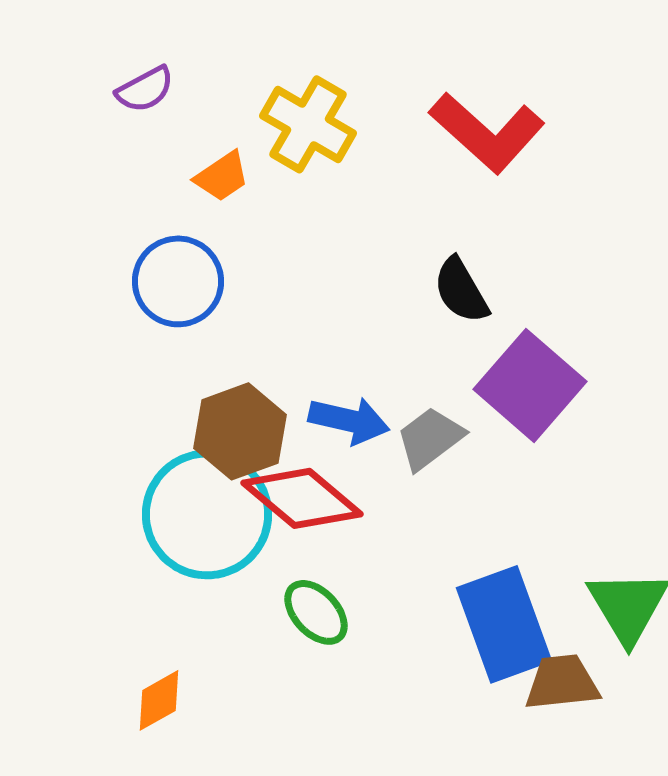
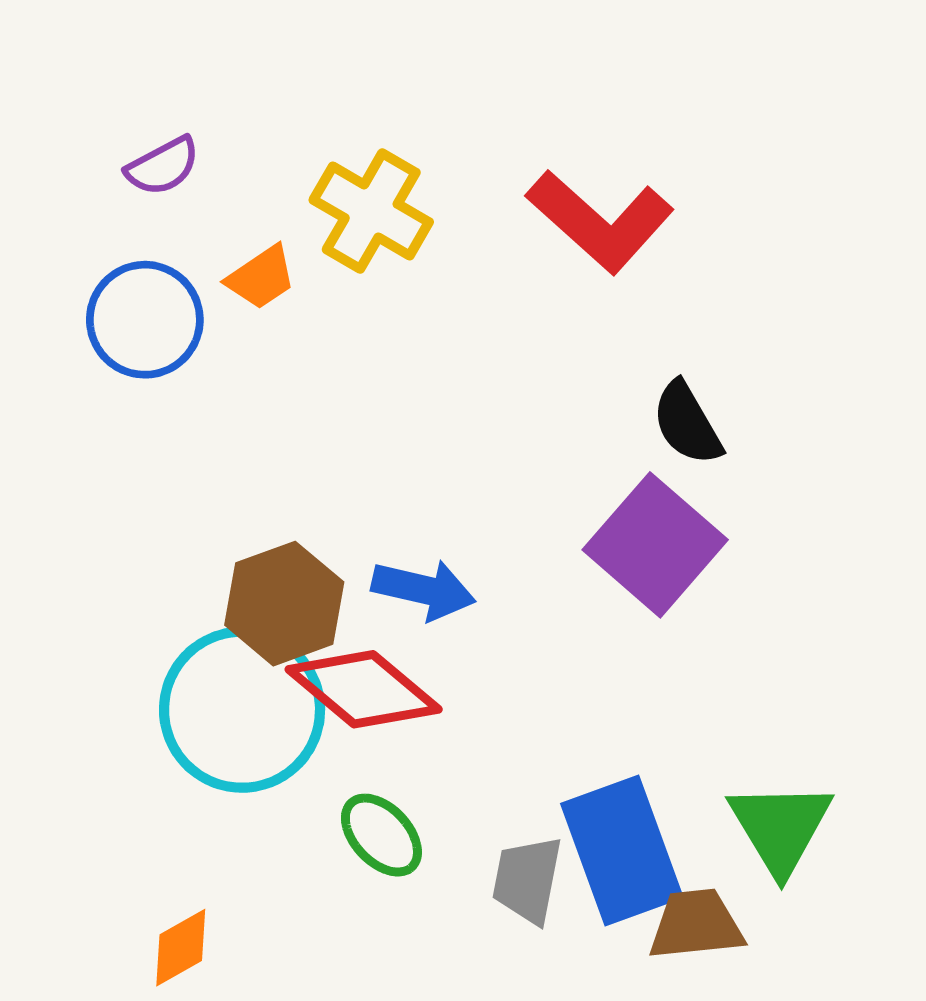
blue circle: (178, 281) -> (145, 320), moved
black semicircle: (461, 290) -> (687, 423), moved
gray trapezoid: (430, 438) -> (527, 880), moved, turned -42

